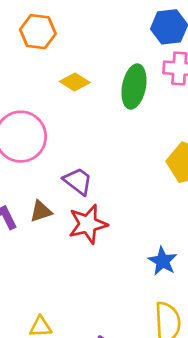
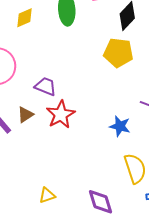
yellow diamond: (75, 82) -> (24, 18), turned -40

